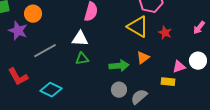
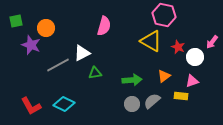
white triangle: (80, 39) -> (82, 53), moved, turned -30
orange triangle: (143, 58) -> (164, 76), moved
white circle: (198, 61) -> (195, 57), moved
red L-shape: (18, 77) -> (31, 106), moved
gray semicircle: (139, 97) -> (152, 101), moved

